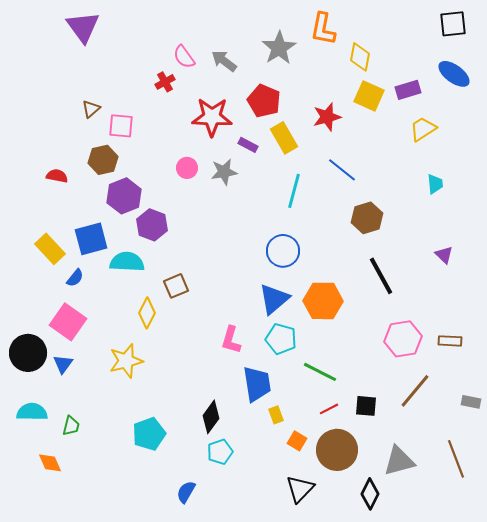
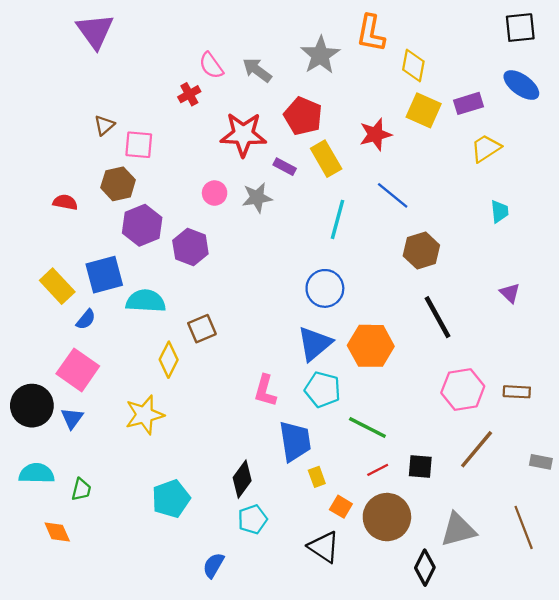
purple hexagon: (152, 225) -> (190, 247), moved
black triangle: (300, 489) -> (324, 547), moved, turned -40

